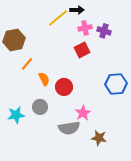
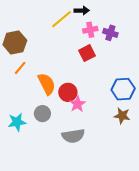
orange line: (27, 64) -> (20, 68), moved
orange semicircle: (44, 79) -> (47, 84), size x1.5
pink star: (83, 113) -> (77, 104), moved
brown star: (99, 138) -> (122, 116), moved

